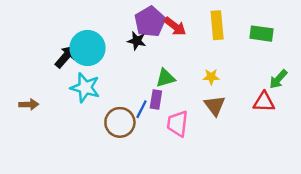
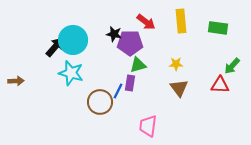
purple pentagon: (150, 22) -> (130, 43), moved, turned 30
brown arrow: (29, 104) -> (16, 81), moved
pink trapezoid: (177, 124) -> (148, 126), moved

